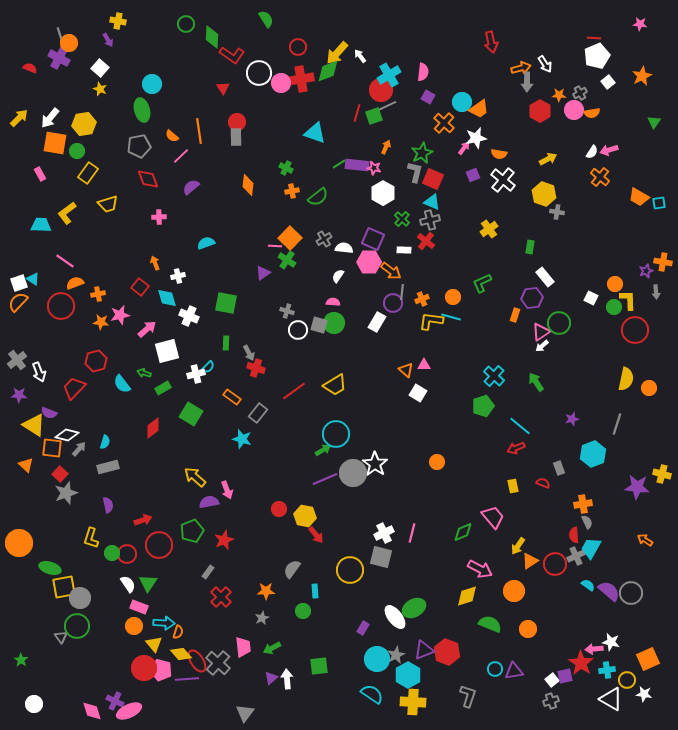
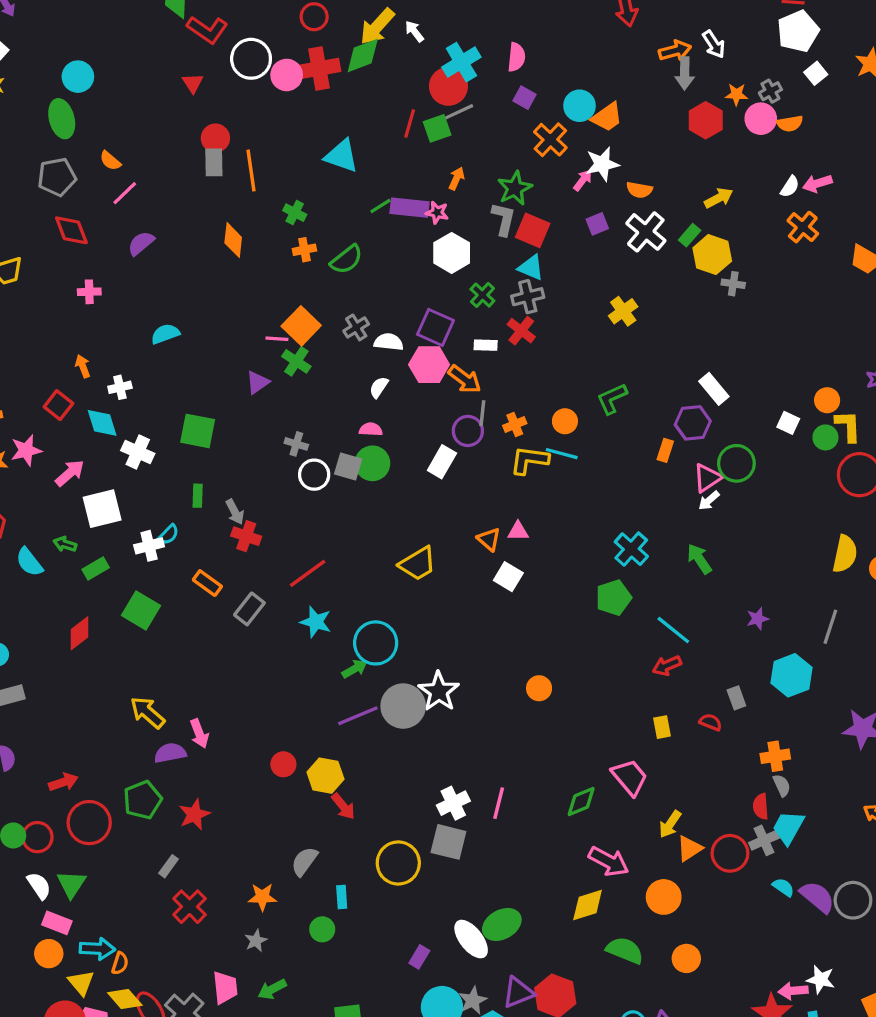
orange line: (199, 131) -> (251, 170), moved
green rectangle: (530, 247) -> (690, 235), moved, turned 32
yellow trapezoid: (335, 385) -> (418, 564), moved
cyan star: (242, 439) -> (316, 622), moved

